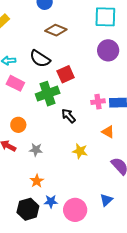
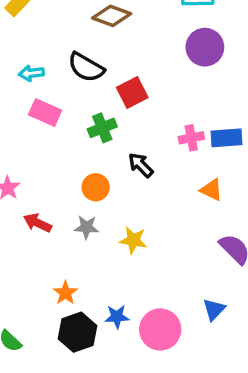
green cross: (48, 94) -> (102, 128), size x0.7
orange circle: (18, 125) -> (96, 187), moved
yellow star: (80, 151) -> (133, 240), moved
orange star: (37, 181) -> (65, 293), moved

